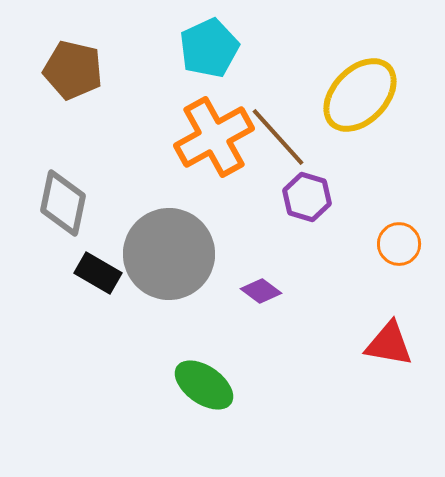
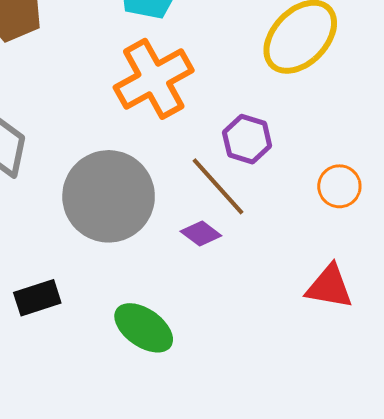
brown line: (278, 137) -> (218, 186), moved
black rectangle: (98, 273) -> (37, 298), moved, turned -48

